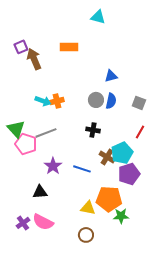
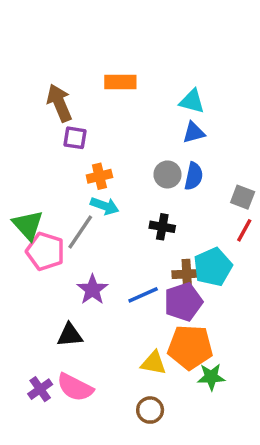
cyan triangle: (98, 17) -> (192, 101), moved
purple square: (21, 47) -> (75, 138), moved, turned 32
cyan arrow: (43, 101) -> (105, 206), moved
gray square: (139, 103) -> (243, 197), moved
gray line: (46, 133) -> (80, 232), turned -35
brown cross: (107, 157) -> (187, 274), turned -35
blue line: (82, 169) -> (143, 295), turned -42
purple pentagon: (129, 174) -> (183, 302), moved

